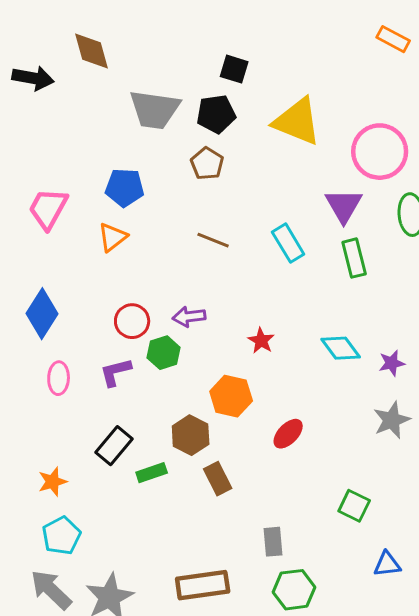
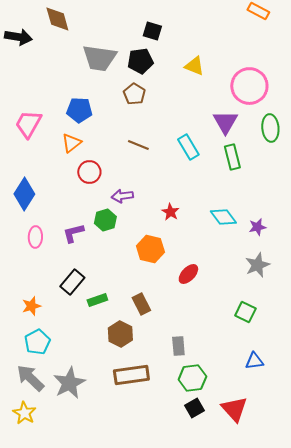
yellow triangle: (297, 122) -> (194, 66), size x0.6
red circle: (132, 321) -> (89, 172), moved
brown hexagon: (191, 435) -> (120, 334), moved
green square: (354, 506) -> (245, 312), moved

